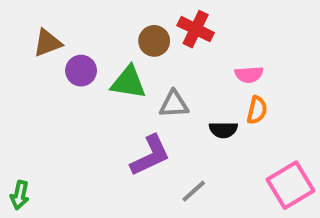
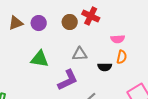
purple circle: (81, 71) -> (39, 23), moved
green triangle: (128, 82) -> (40, 59), moved

